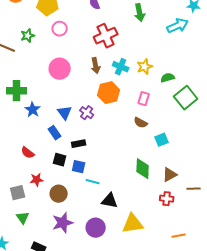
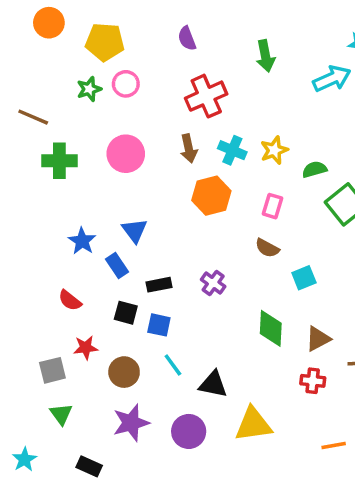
green star: (28, 36) -> (89, 89), moved
green cross: (17, 91) -> (59, 161), moved
blue star: (33, 110) -> (82, 241), moved
purple cross: (87, 113) -> (213, 283), moved
cyan line: (93, 182) -> (173, 365), moved, turned 40

